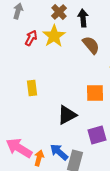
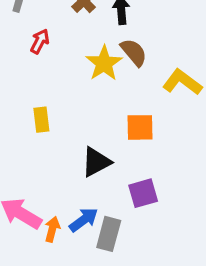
yellow star: (54, 36) -> (104, 63), moved
blue arrow: (59, 152) -> (84, 220), turned 102

